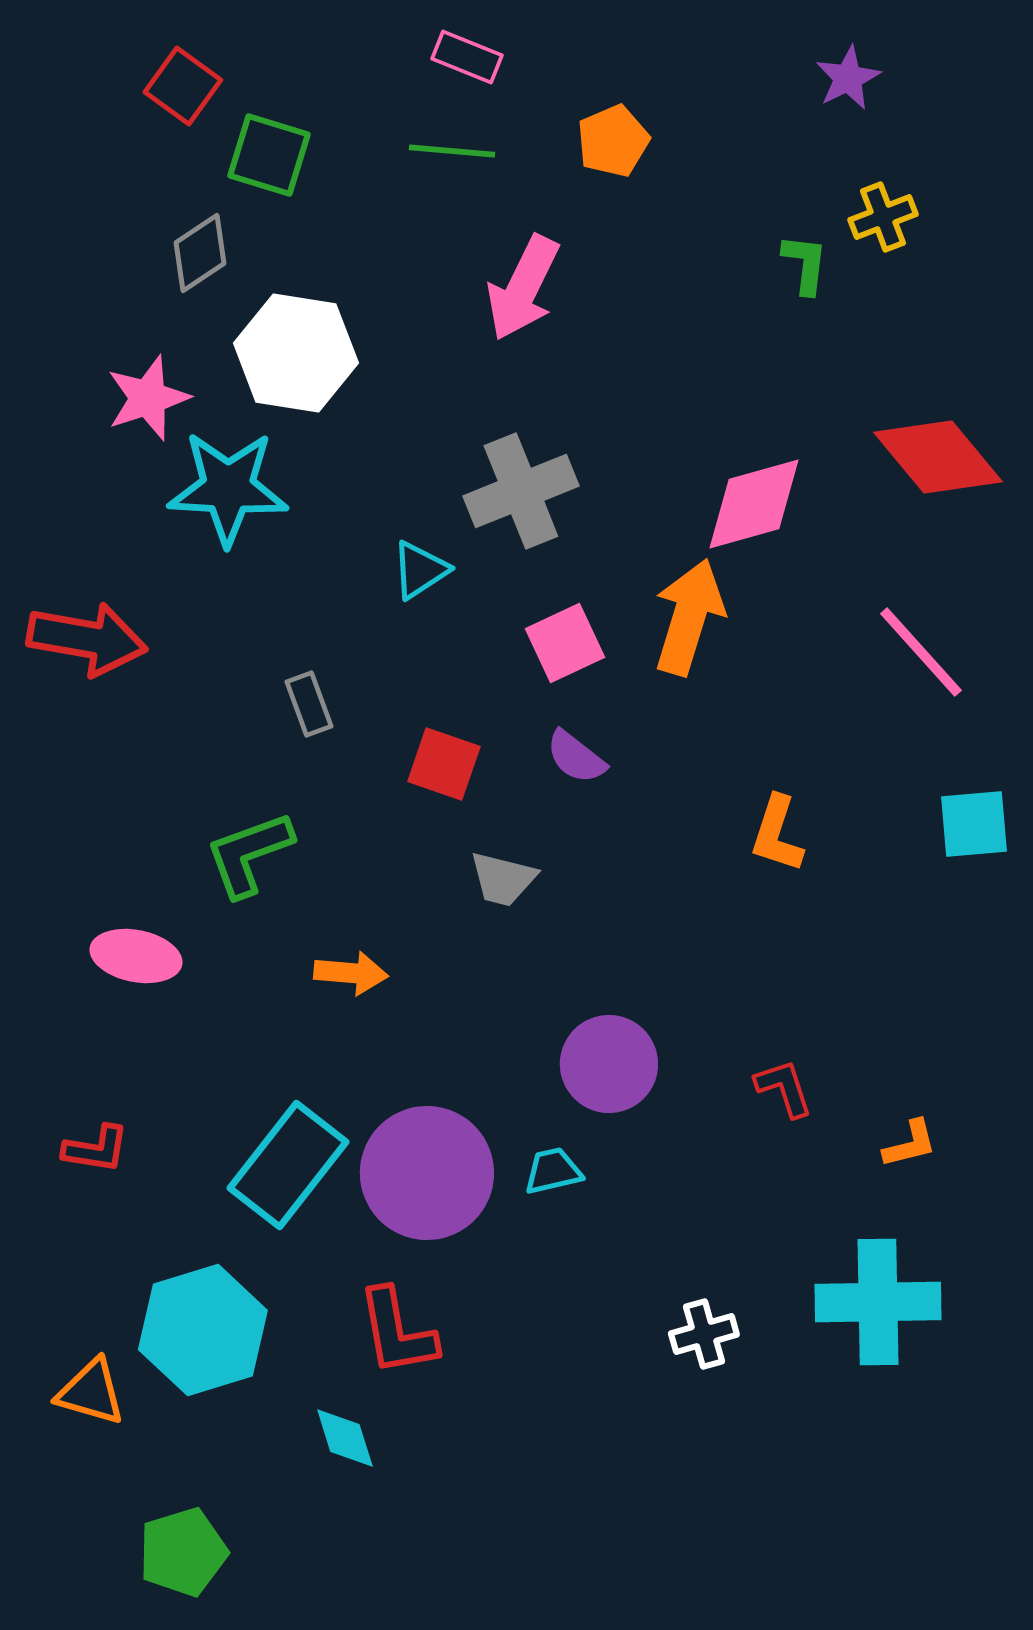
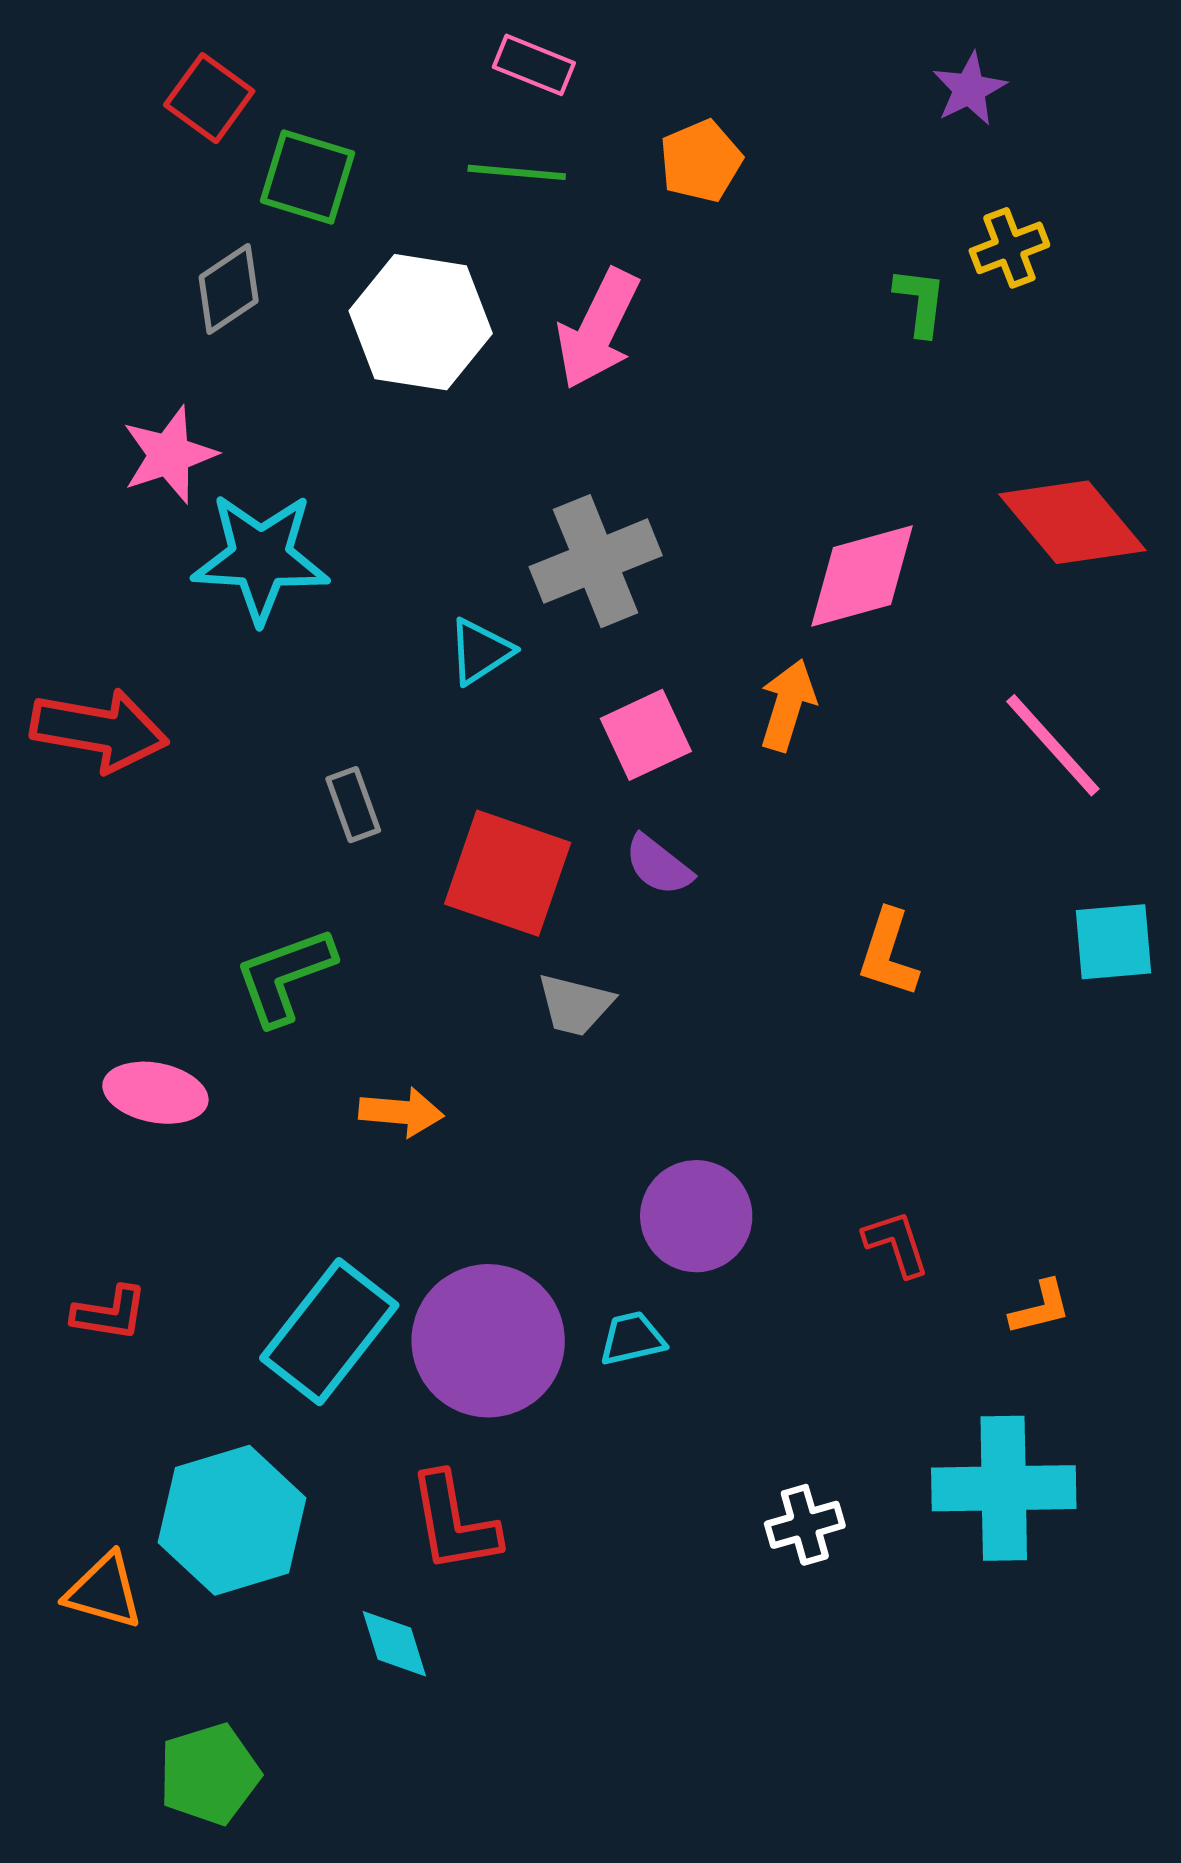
white hexagon: (296, 353) -> (421, 322), moved
orange arrow: (689, 617) -> (788, 705), size x0.7
red square: (444, 764) -> (508, 873), size x1.5

